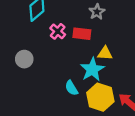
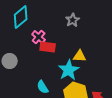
red rectangle: (82, 34) -> (48, 47), moved
cyan semicircle: (72, 88) -> (43, 87), moved

